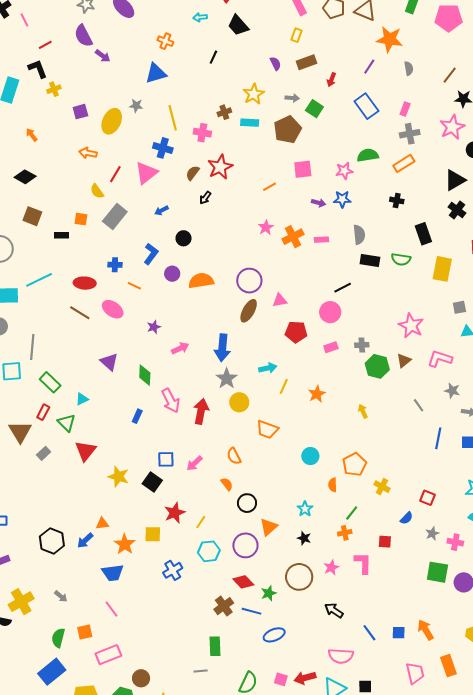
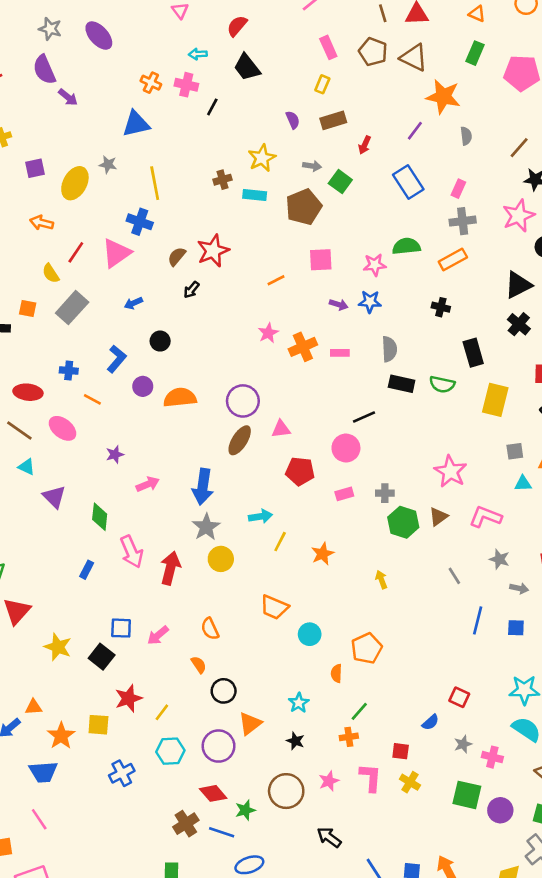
pink cross: (202, 133) -> (186, 85), moved
cyan triangle: (82, 399) -> (27, 467), moved, turned 48
orange trapezoid: (267, 429) -> (274, 607), moved
yellow cross: (382, 487) -> (410, 782), moved

